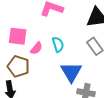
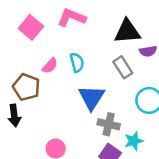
pink square: (18, 36) -> (31, 27), moved, turned 30

